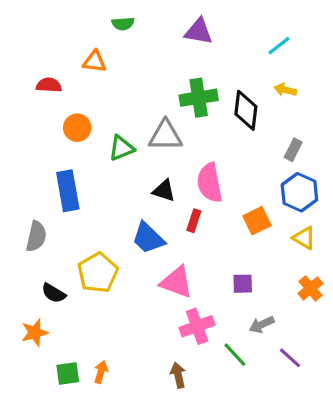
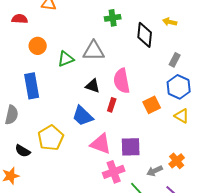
green cross: (199, 98) -> (113, 18), moved, size x0.7
purple square: (243, 284) -> (131, 147), moved, size x1.5
orange cross: (310, 288) -> (177, 161), moved

